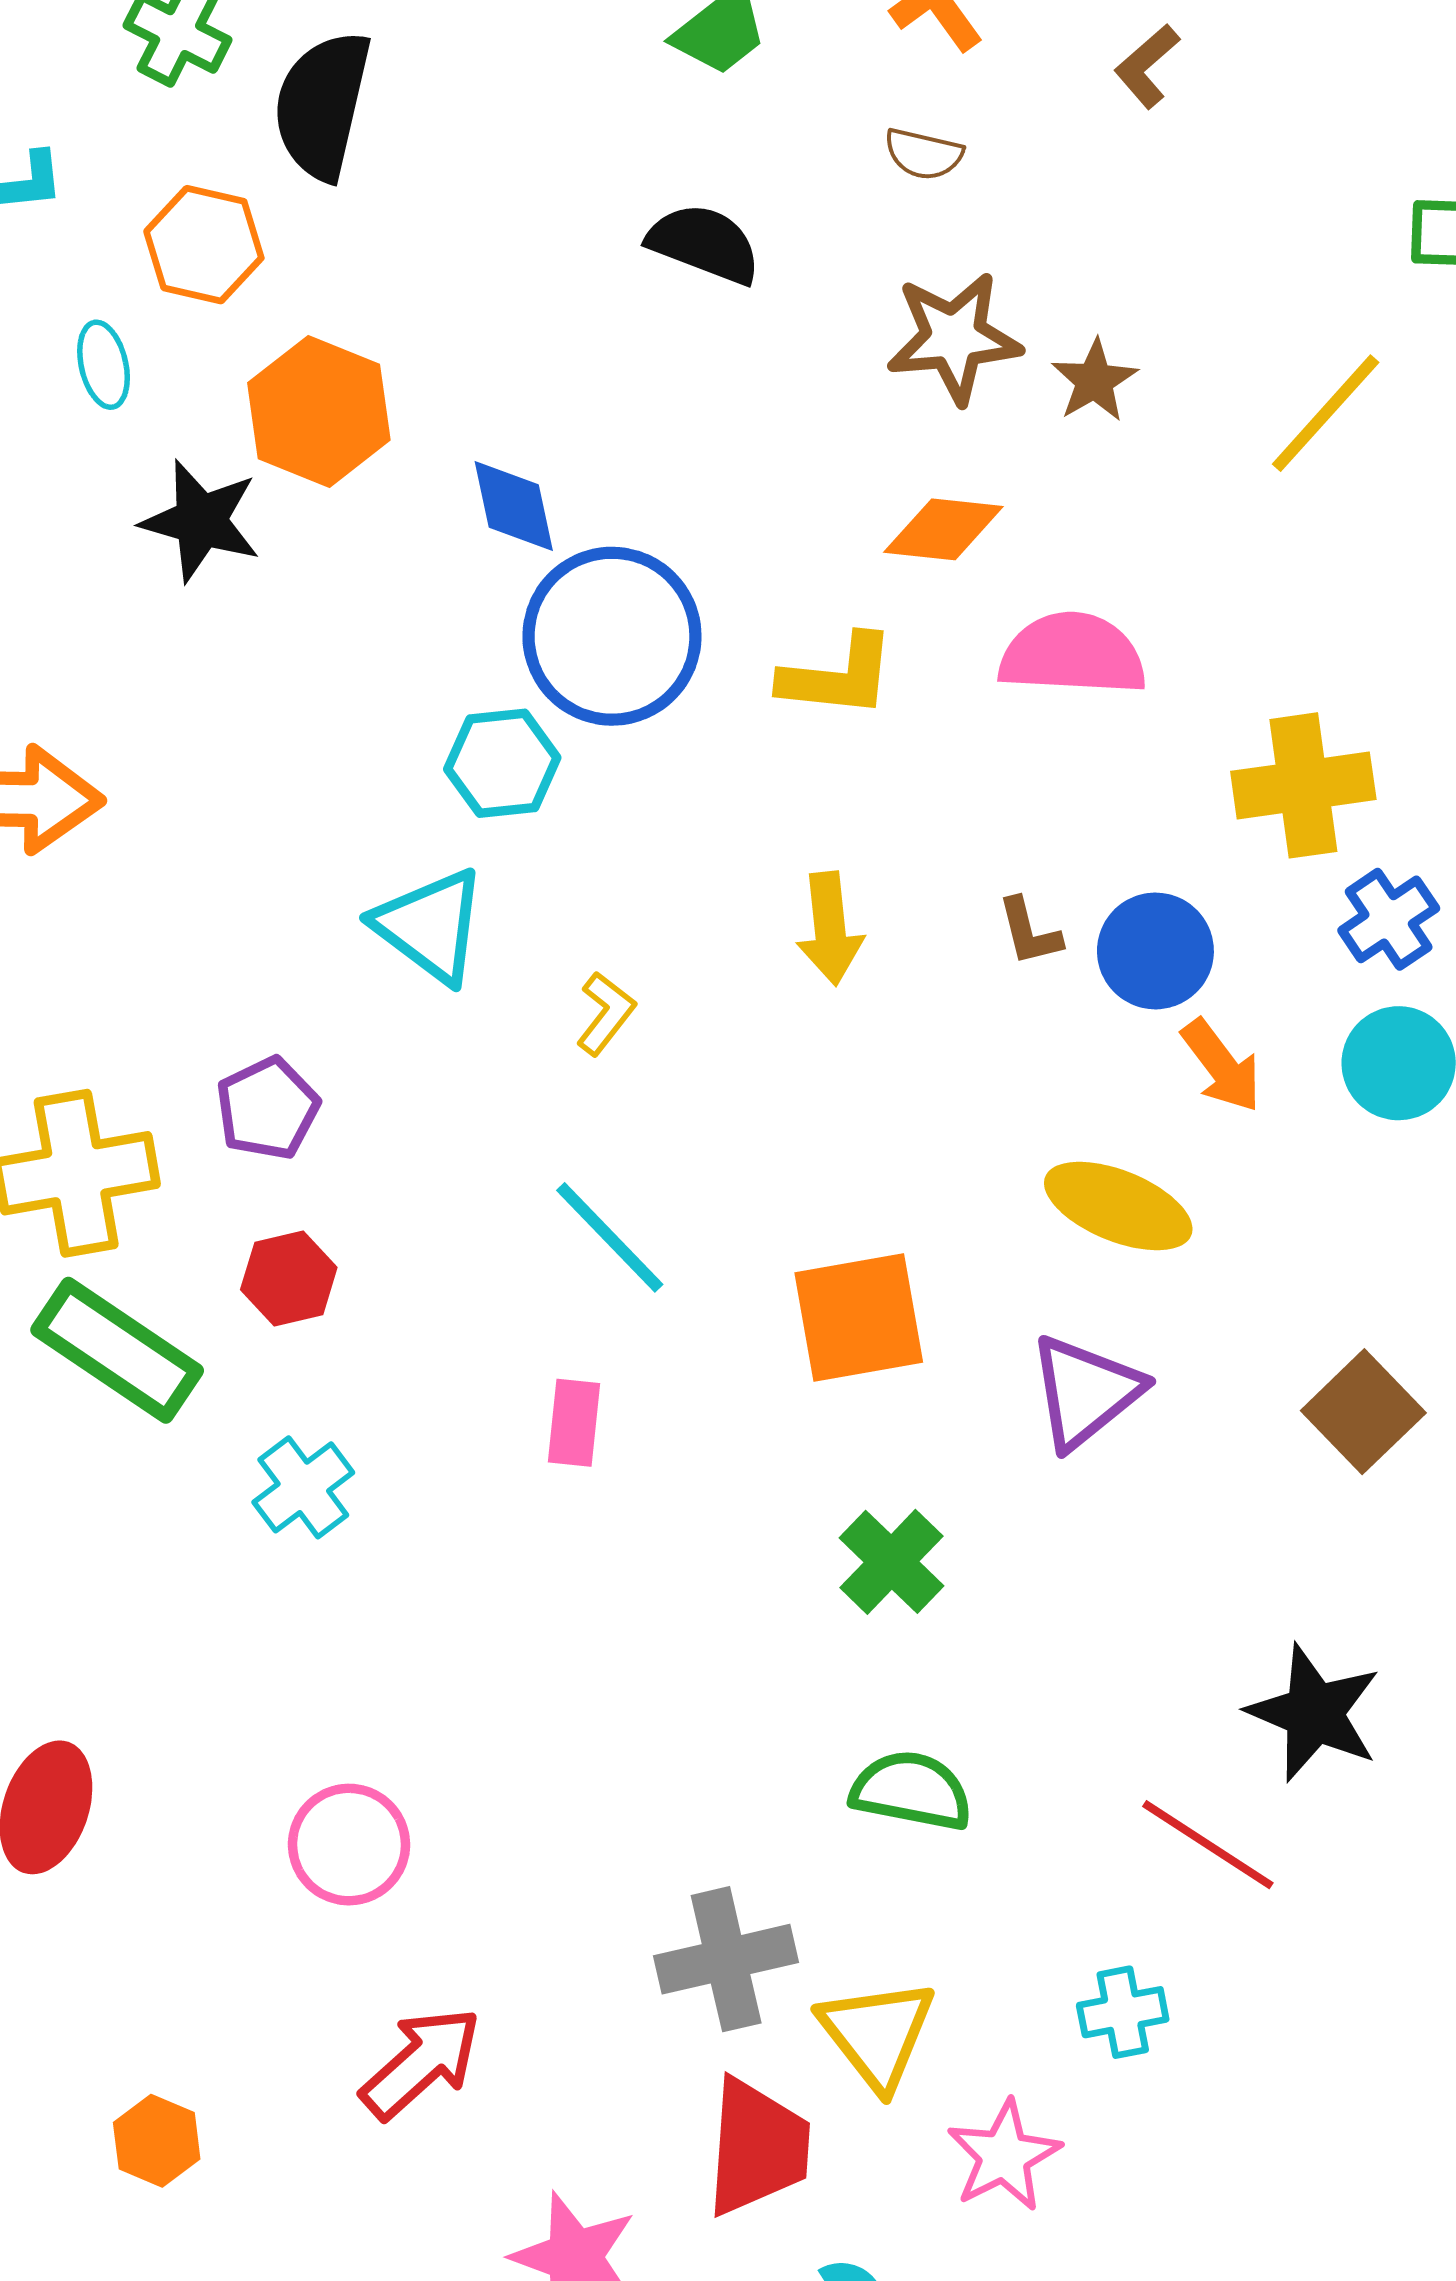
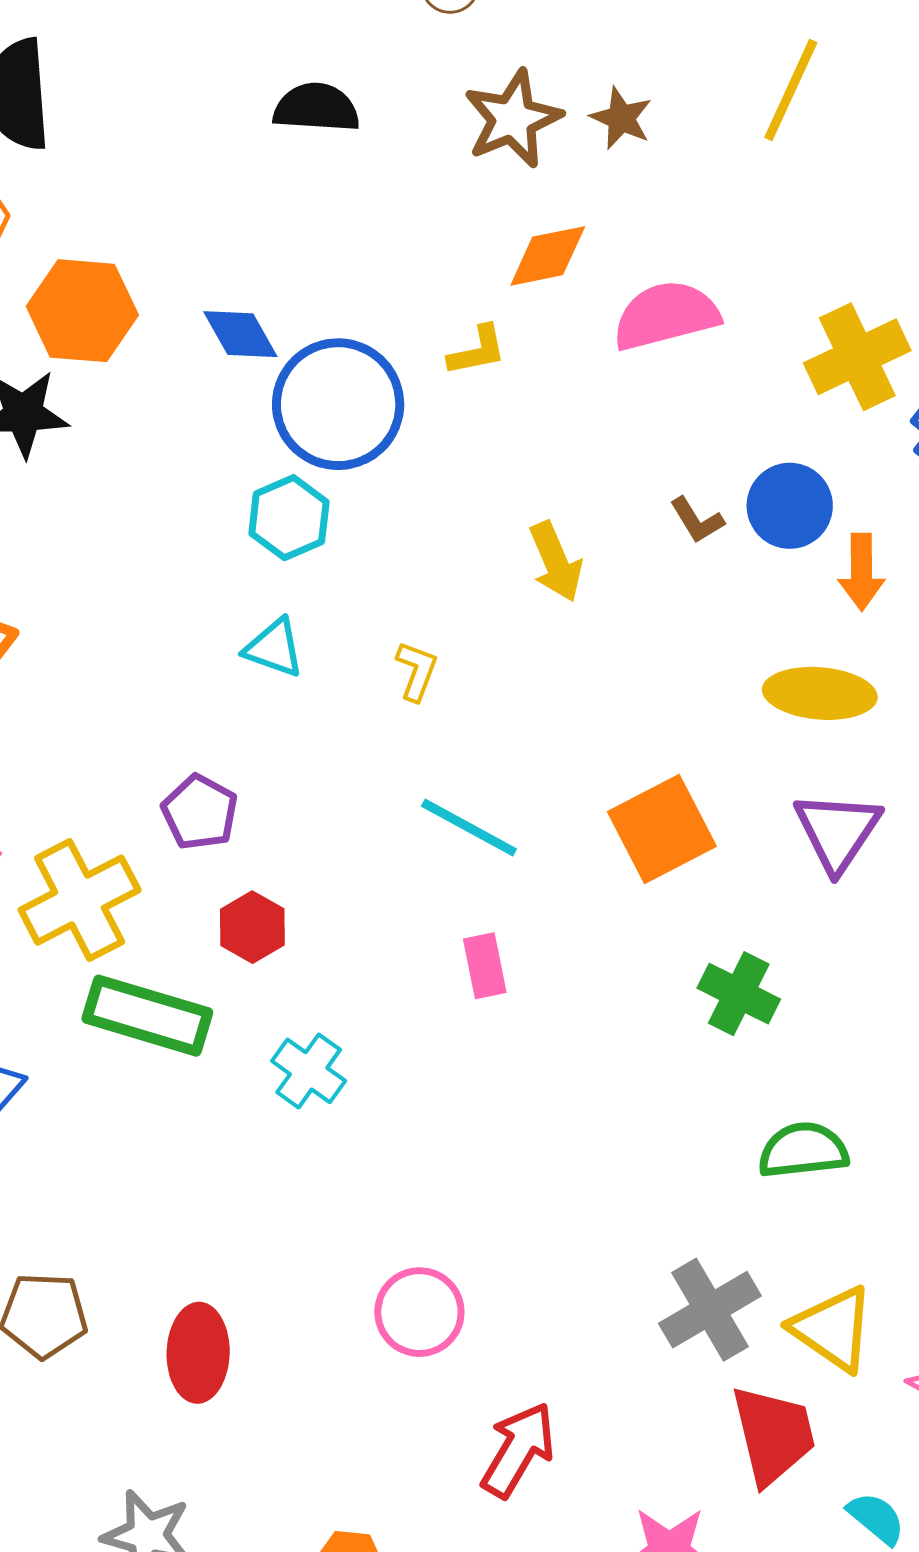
yellow L-shape: (838, 676) -> (477, 351), moved, size x0.7
cyan triangle: (430, 926) -> (274, 648), size x0.7
orange arrow: (1222, 1066) -> (861, 572), turned 54

